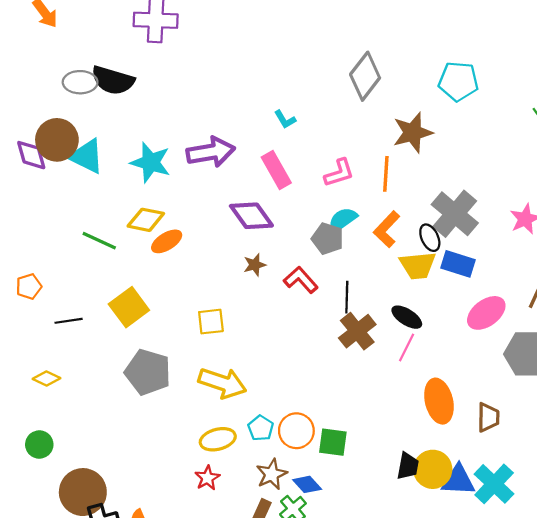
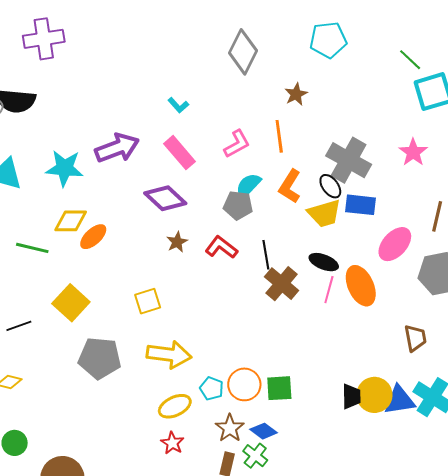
brown star: (413, 133) -> (296, 94), size x0.6
orange ellipse: (439, 401) -> (361, 286), moved

